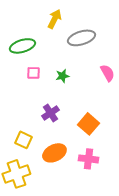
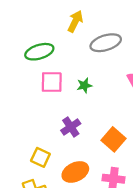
pink square: (33, 73) -> (52, 82), size x1.5

